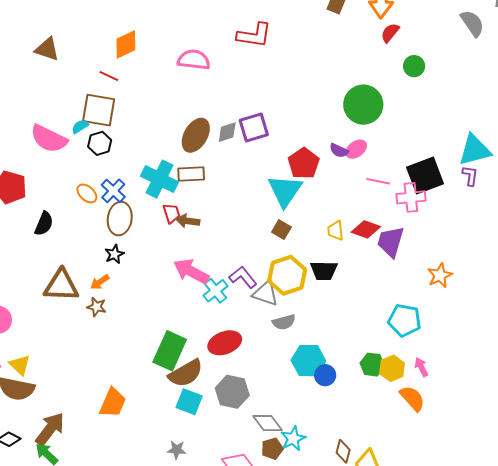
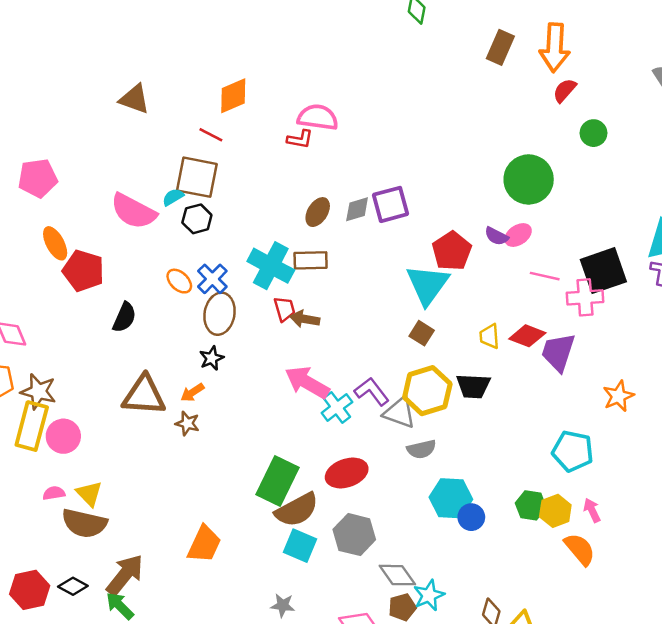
red L-shape: (254, 35) -> (300, 139), moved, size x0.6
brown ellipse: (196, 135) -> (318, 212), size x0.7

